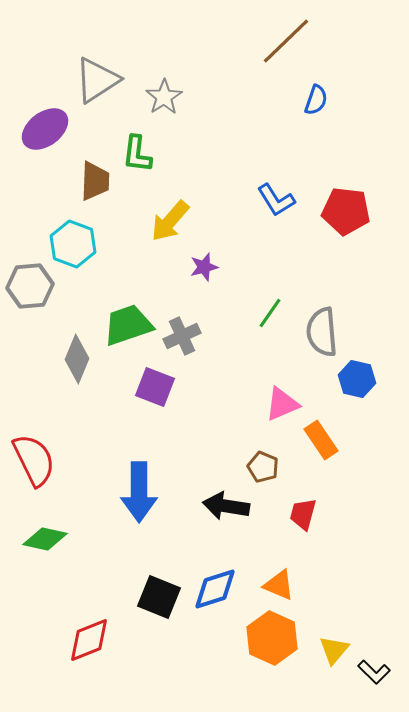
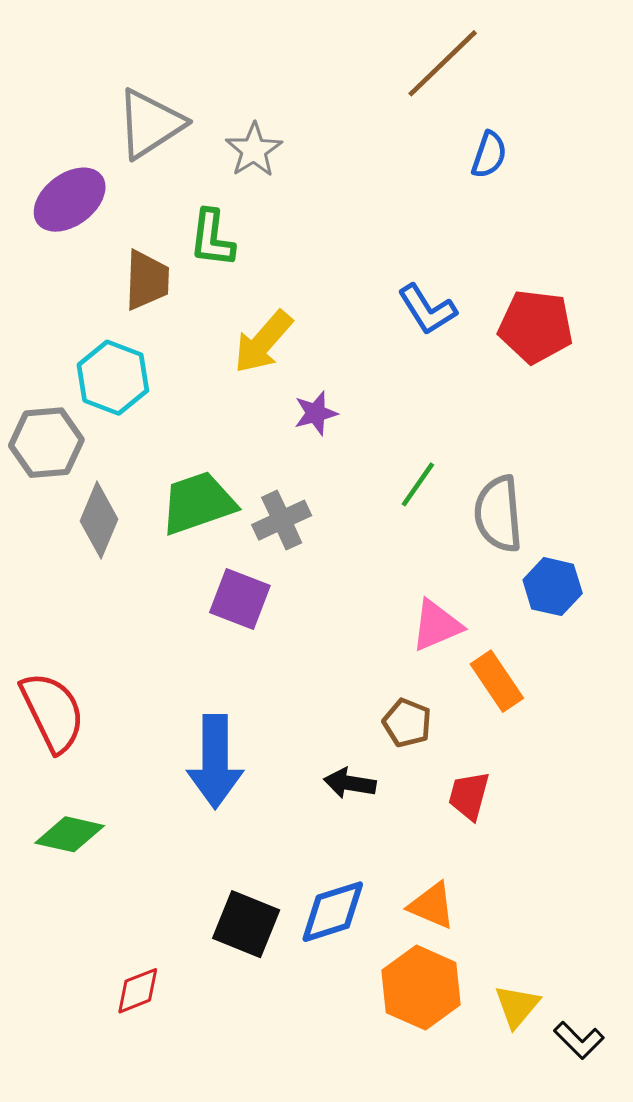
gray diamond: (77, 359) -> (99, 520), moved
black arrow: (226, 506) -> (350, 783), size x0.7
red diamond: (89, 640) -> (138, 991), size x0.7

